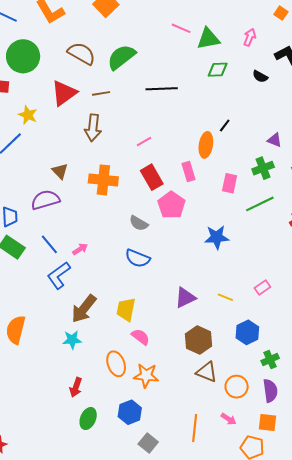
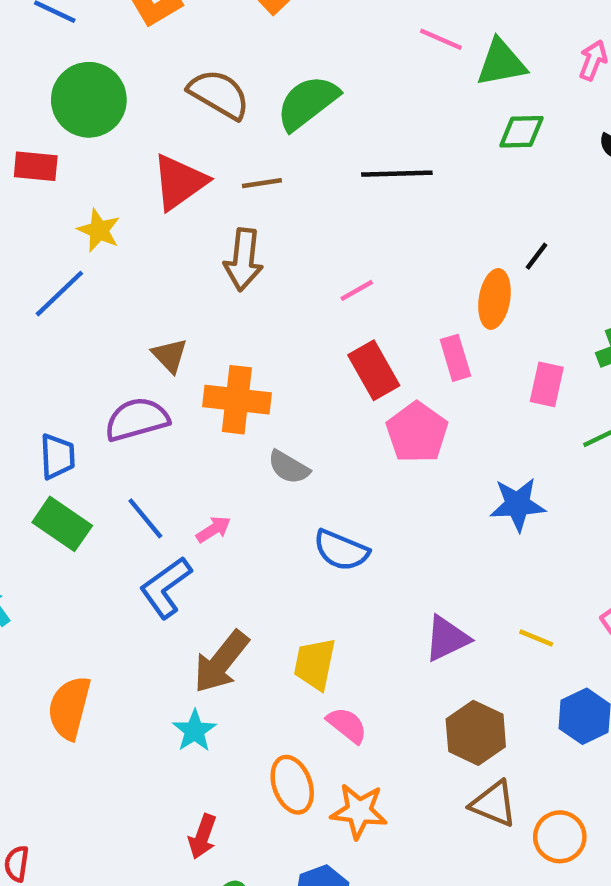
orange cross: (103, 180) -> (237, 400), moved
gray semicircle: (139, 223) -> (289, 467), moved
cyan star: (72, 340) -> (195, 731), turned -30

